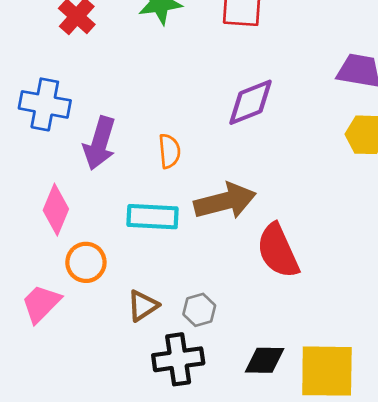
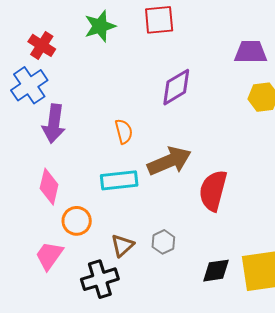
blue cross: (45, 104) -> (29, 85), moved, turned -36
purple arrow: (100, 143) -> (54, 124), moved
red semicircle: (278, 251) -> (213, 191), turned 48
black cross: (178, 359) -> (100, 279), moved

